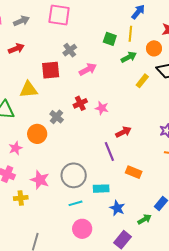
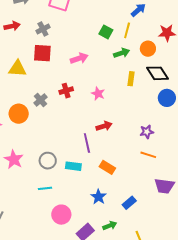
gray cross: (70, 50) -> (43, 29), moved
yellow rectangle: (142, 81) -> (131, 79), turned -40
pink star: (102, 108) -> (98, 94), moved
gray circle: (74, 175) -> (48, 161), size x0.7
cyan rectangle: (101, 189) -> (73, 166), moved
blue star: (117, 208) -> (99, 197), moved
green arrow: (145, 219) -> (110, 226), moved
pink circle: (82, 229) -> (61, 215), moved

